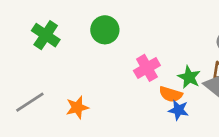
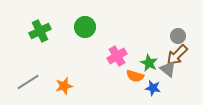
green cross: (46, 35) -> (40, 31), turned 30
blue star: (179, 110) -> (153, 88), moved

